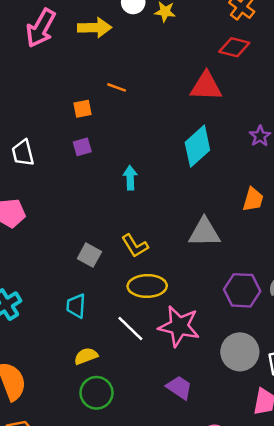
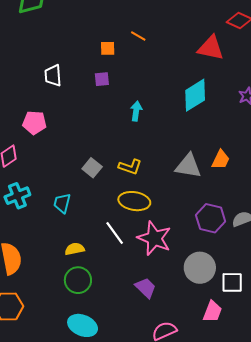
orange trapezoid: (253, 199) -> (221, 160), moved
yellow L-shape: (135, 246) -> (130, 167), turned -50
cyan trapezoid: (76, 306) -> (62, 203), moved

